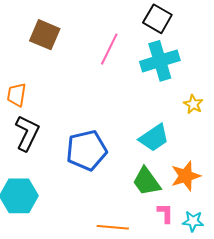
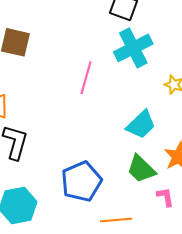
pink line: (109, 49) -> (86, 78), moved
blue pentagon: (87, 150) -> (81, 181), moved

